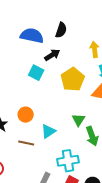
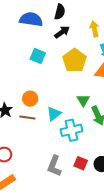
black arrow: (52, 55) -> (62, 32), moved
brown line: (26, 143) -> (27, 117), moved
cyan cross: (68, 161) -> (71, 130), moved

